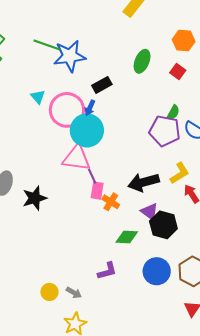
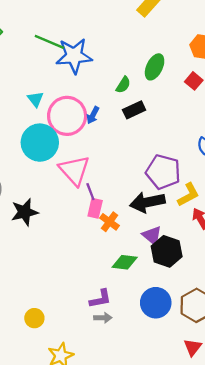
black rectangle: (102, 85) -> (134, 110), moved
green semicircle: (173, 113) -> (123, 85), moved
cyan circle: (87, 130) -> (40, 143), moved
purple pentagon: (165, 131) -> (163, 172), moved
pink triangle: (77, 158) -> (74, 170), turned 36
gray arrow: (74, 293) -> (103, 318), moved, turned -35

